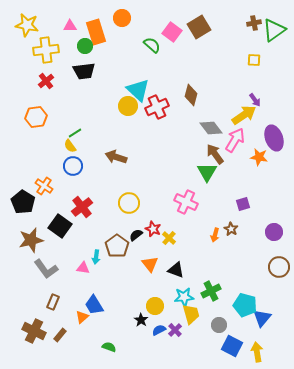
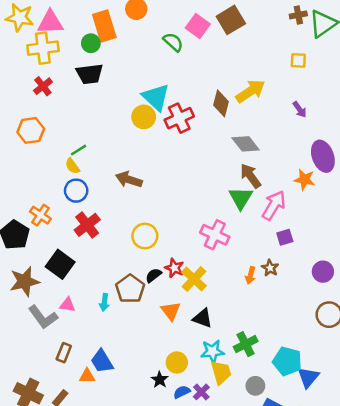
pink triangle: (70, 26) -> (50, 22), moved, size x1.6
yellow arrow: (244, 115) -> (250, 91), moved
pink arrow: (235, 140) -> (274, 205), moved
red cross: (82, 207) -> (87, 225), moved
yellow cross: (169, 238) -> (194, 279), size x1.5
pink triangle: (83, 268) -> (68, 305), moved
brown rectangle: (53, 302) -> (64, 353), moved
orange triangle: (82, 317) -> (87, 376), turned 40

